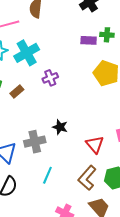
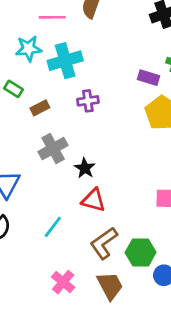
purple rectangle: (89, 40) -> (148, 78), moved
gray cross: (35, 142) -> (53, 149), moved, turned -30
red triangle: (95, 144) -> (93, 200), moved, turned -48

